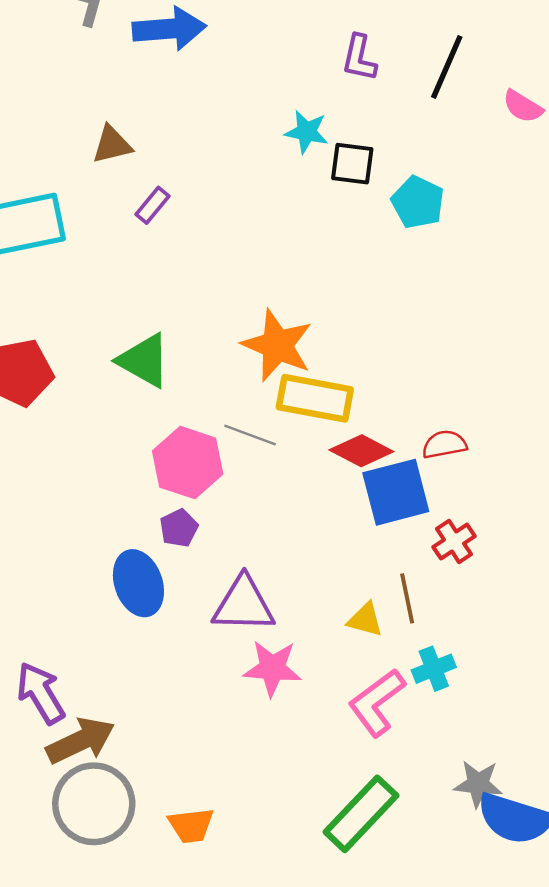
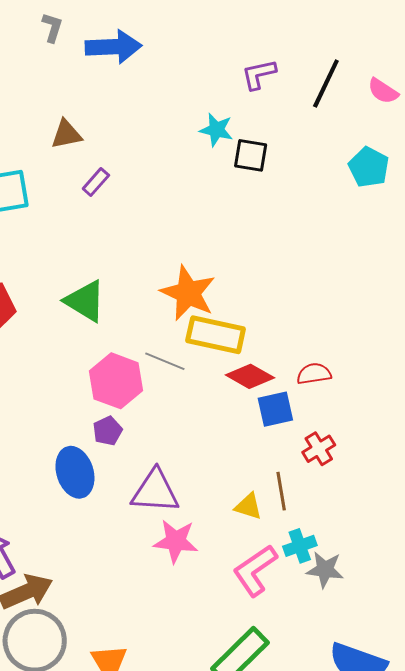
purple L-shape: (359, 58) -> (259, 74), turned 63
pink semicircle: (523, 106) -> (383, 91), moved
cyan pentagon: (418, 202) -> (369, 167), moved
blue square: (396, 492) -> (275, 409), size x0.7
gray star: (478, 784) -> (325, 570), moved

